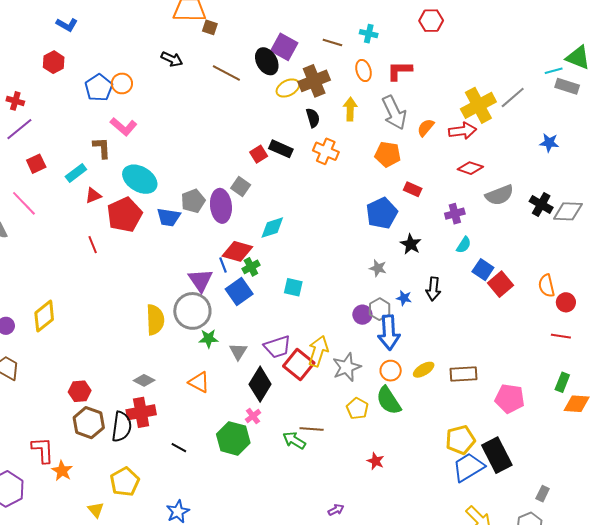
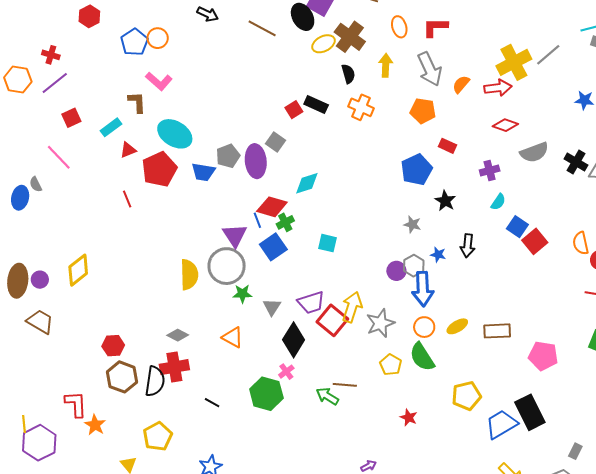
brown cross: (314, 81) -> (350, 37), turned -32
yellow pentagon: (460, 440) -> (466, 396), moved

